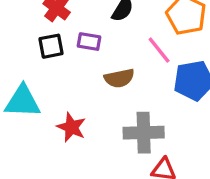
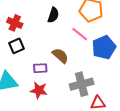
purple rectangle: (89, 42) -> (40, 68), moved
brown semicircle: (119, 78) -> (60, 56), turned -114

